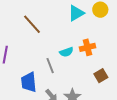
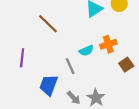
brown square: (101, 76) -> (126, 65), moved
blue trapezoid: (29, 82) -> (49, 85), turned 30

